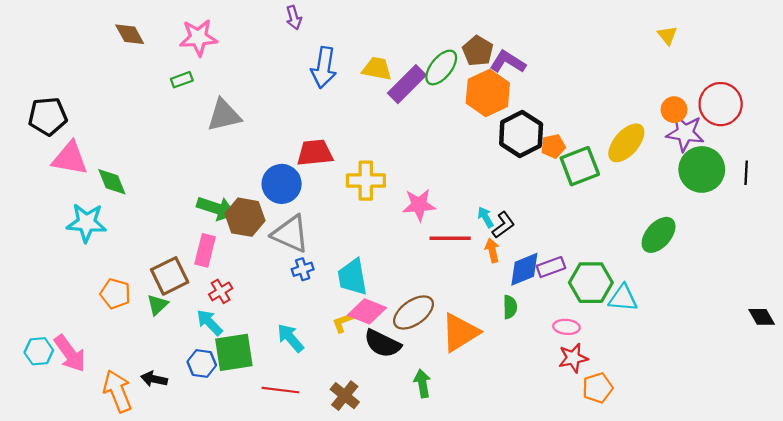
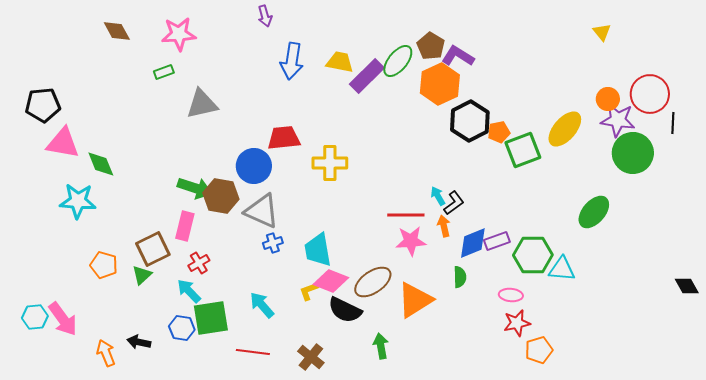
black line: (746, 173) -> (673, 123), moved
pink star: (419, 205) -> (411, 241), moved
orange arrow: (118, 391) -> (106, 353), size x0.7

